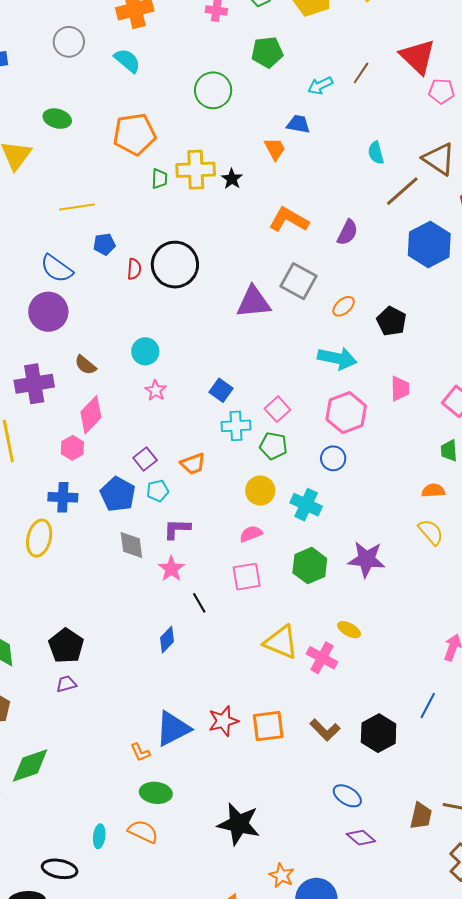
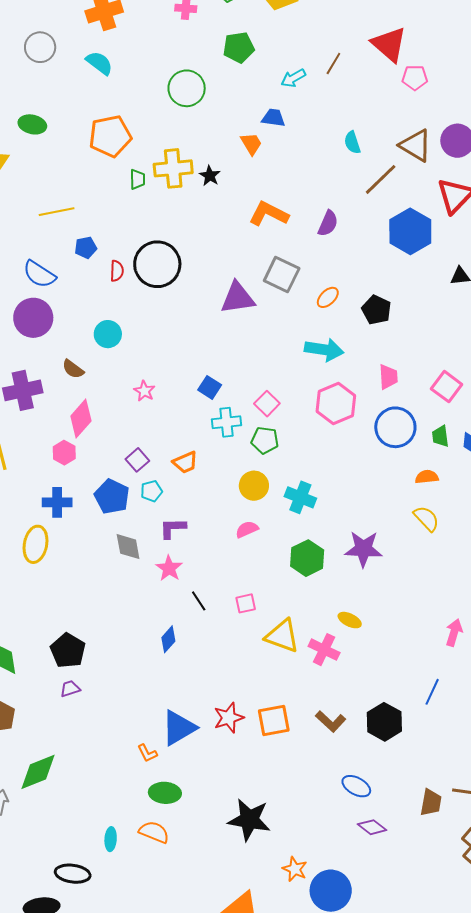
cyan circle: (145, 351) -> (108, 334), moved
blue circle: (333, 458) -> (395, 427), moved, size x1.6
pink square: (247, 577) -> (246, 603), moved, size x0.7

